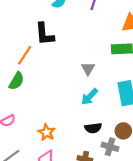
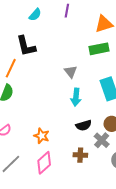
cyan arrow: (90, 97) -> (76, 97), turned -30
gray cross: (110, 147) -> (102, 140), turned 35

